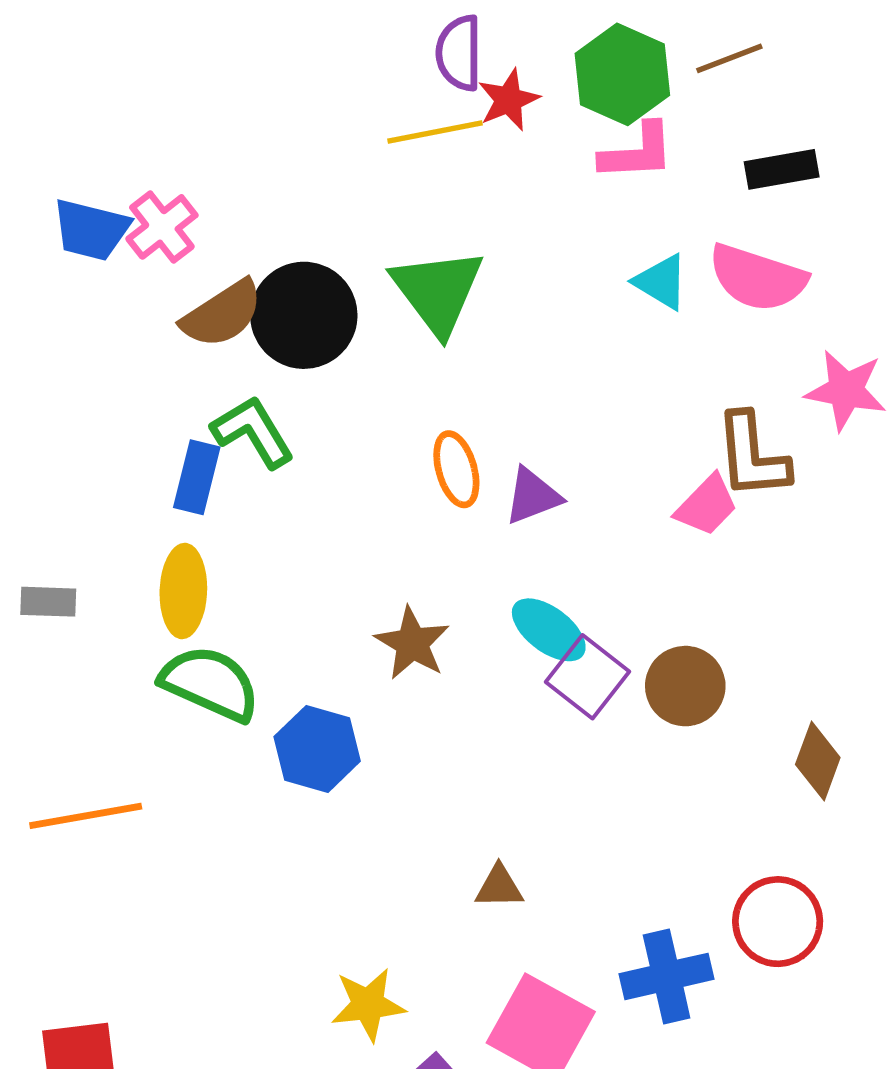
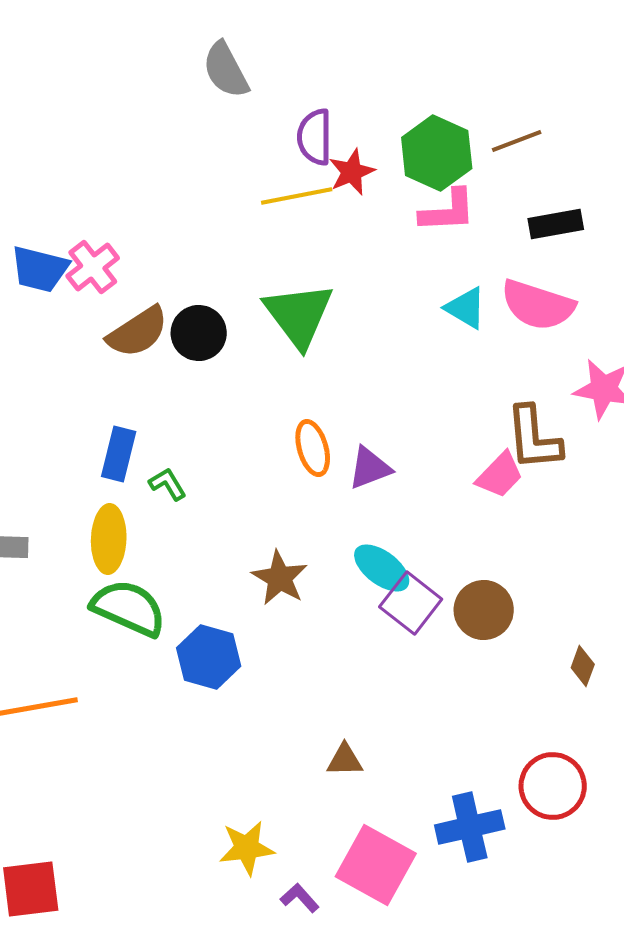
black circle: (304, 315) -> (199, 333), size x0.7
green L-shape: (253, 432) -> (168, 484), moved, size x0.6
brown diamond: (818, 761) -> (583, 666), size x0.7

